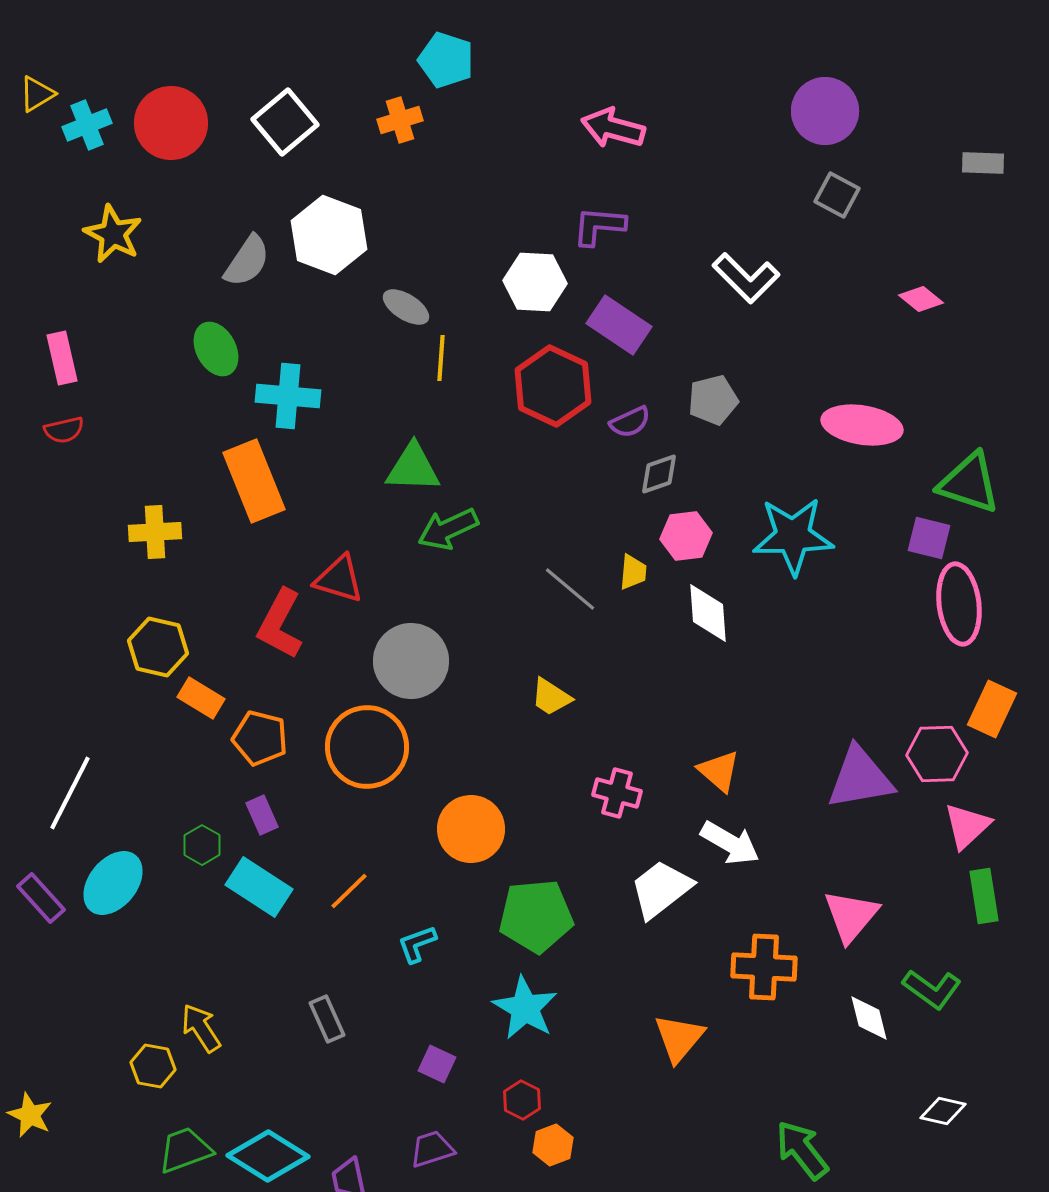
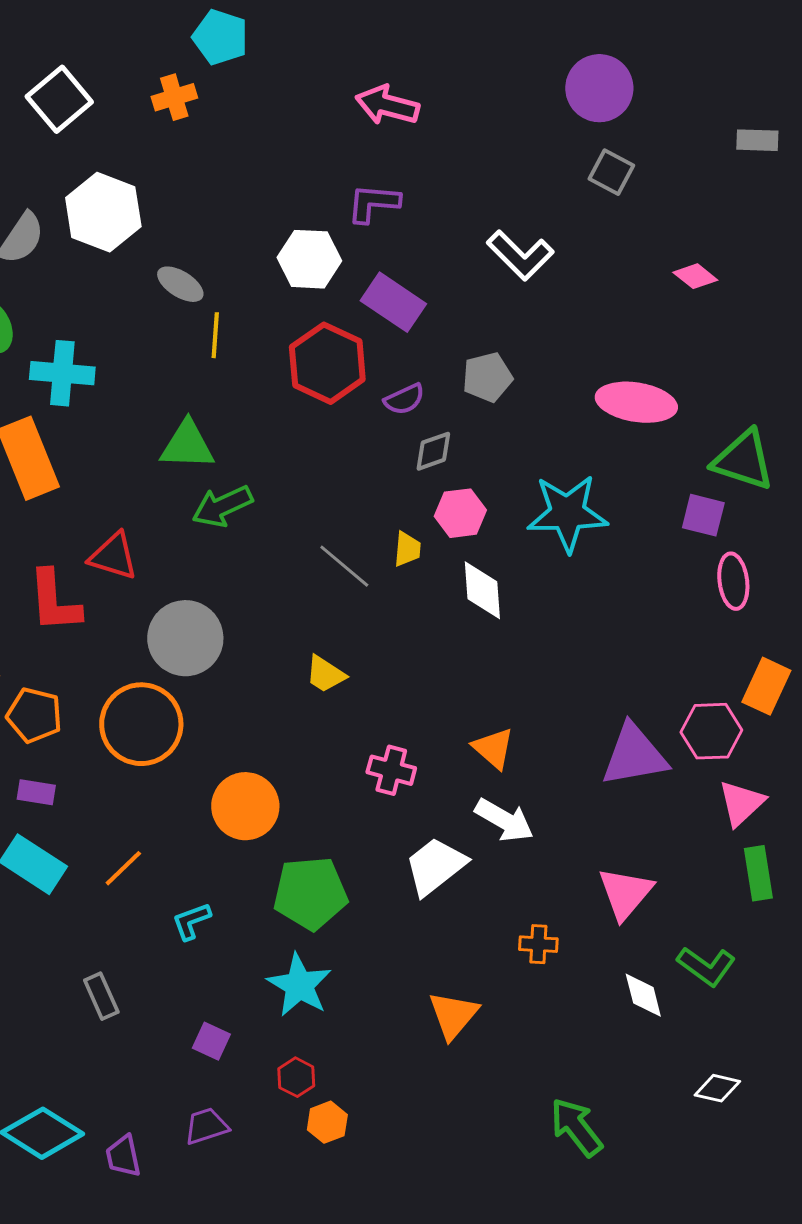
pink ellipse: (959, 604) -> (733, 581), size x0.7
red L-shape: (280, 624) -> (54, 601), turned -32
purple rectangle: (262, 815) -> (36, 792), turned -57
orange cross: (764, 967) -> (538, 944), size x0.6

